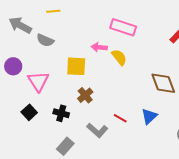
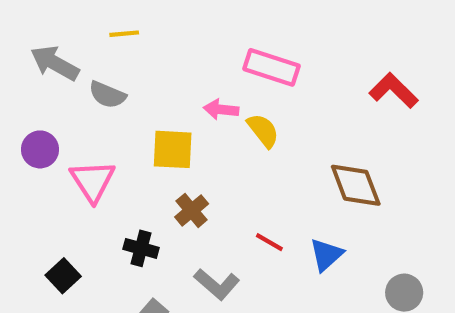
black square: (29, 112) -> (63, 276), moved
red line: (120, 118) -> (269, 242), moved

